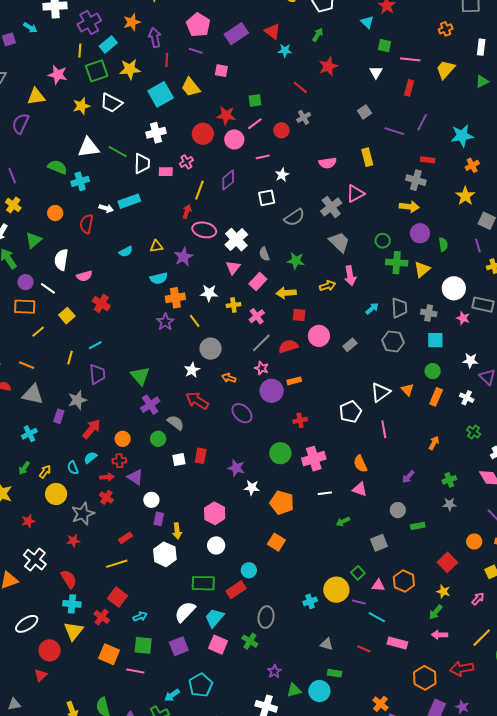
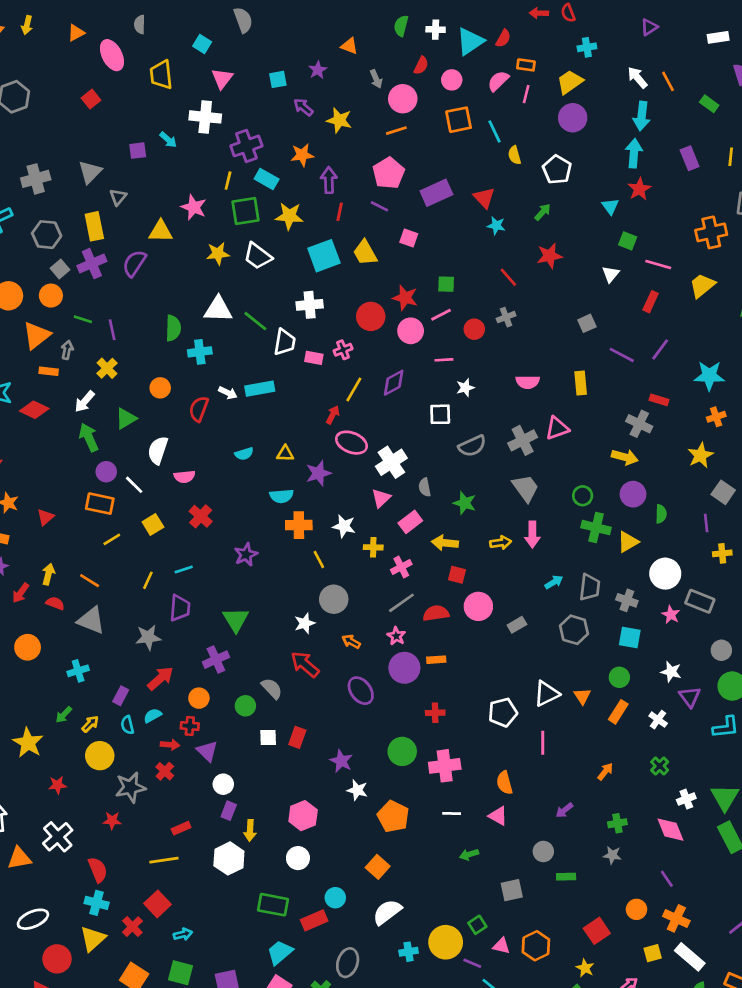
orange cross: (446, 29) -> (711, 232), size x1.6
cyan rectangle: (108, 45) -> (267, 179), turned 60
green semicircle: (57, 167) -> (173, 328), turned 60
purple star: (165, 322) -> (246, 555), moved
purple cross: (150, 405) -> (216, 660), moved
purple rectangle: (59, 416) -> (121, 696), moved
white semicircle: (185, 612) -> (387, 912), moved

